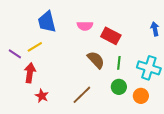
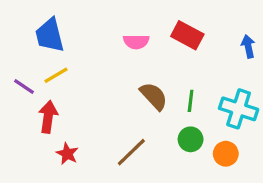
blue trapezoid: (47, 22) -> (50, 35), moved
red rectangle: (111, 36) -> (187, 35), moved

